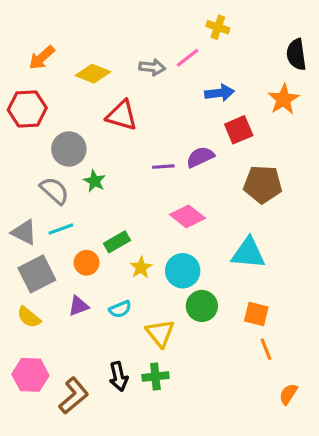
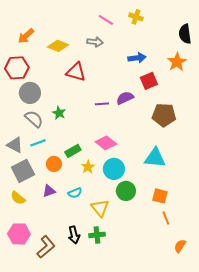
pink line: (187, 58) -> (106, 20), moved, turned 70
gray circle: (69, 149) -> (30, 93), moved
pink diamond: (187, 216) -> (106, 143), moved

